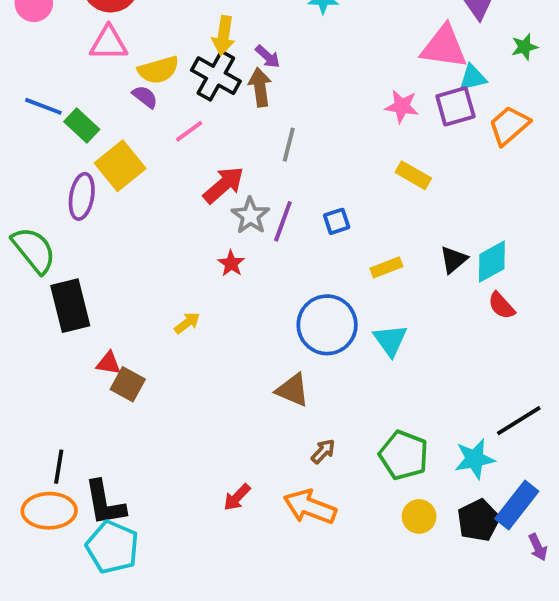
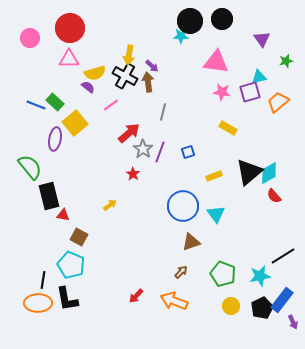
pink triangle: (444, 47) -> (216, 62), moved
blue line: (43, 106) -> (36, 105), moved
black triangle: (454, 260) -> (249, 172), size x1.8
red triangle: (109, 363) -> (63, 215), moved
brown triangle: (293, 390) -> (191, 242), moved, turned -42
cyan pentagon: (112, 547) -> (71, 265), moved

